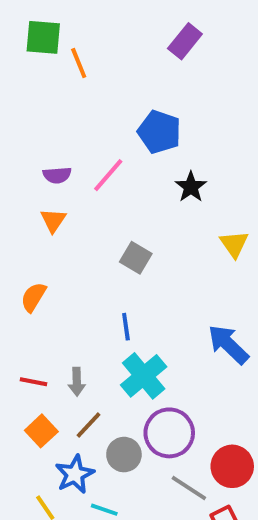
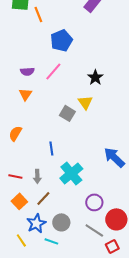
blue pentagon: (159, 132) -> (61, 40), moved, turned 30
yellow triangle: (234, 244) -> (85, 102), moved
blue line: (126, 327) -> (51, 148), moved
purple circle: (169, 433) -> (94, 202), moved, size x0.7
gray circle: (124, 455) -> (61, 222), moved

